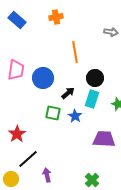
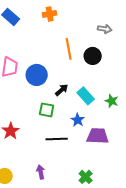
black circle: (95, 78) -> (93, 56), moved
cyan rectangle: (92, 99) -> (86, 96), turned -60
blue star: (75, 116) -> (78, 120), moved
black line: (28, 159) -> (57, 139), moved, turned 40

